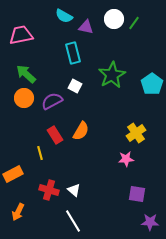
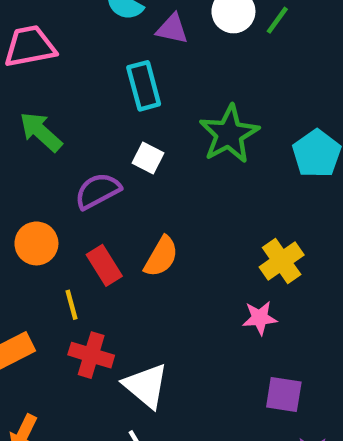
orange circle: (24, 98) -> (36, 243), moved
red cross: (49, 190) -> (91, 355), moved
white triangle: (74, 190) -> (146, 386), size x1.6

